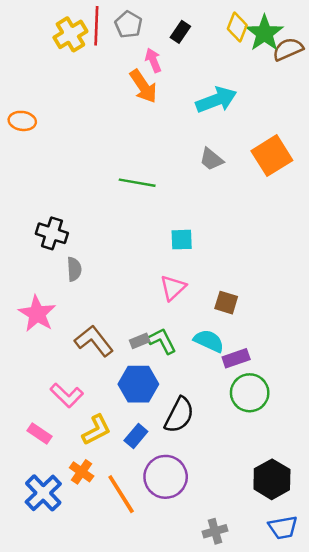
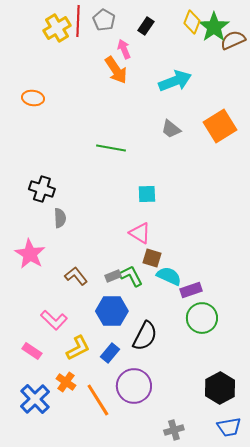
orange ellipse: (22, 121) -> (33, 98), moved
pink triangle: (173, 288) -> (140, 233), turned -45
brown square: (226, 303) -> (152, 258), moved
brown L-shape: (94, 341) -> (76, 276), size x0.7

